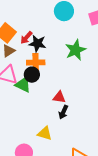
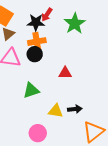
red arrow: (26, 38) -> (47, 15), moved
green triangle: (23, 85) -> (31, 90), moved, turned -36
black arrow: (63, 112) -> (75, 109), moved, turned -112

